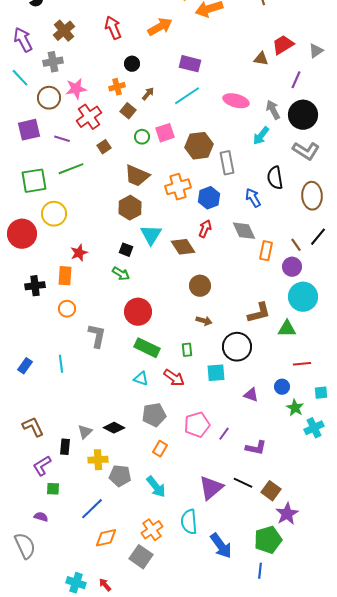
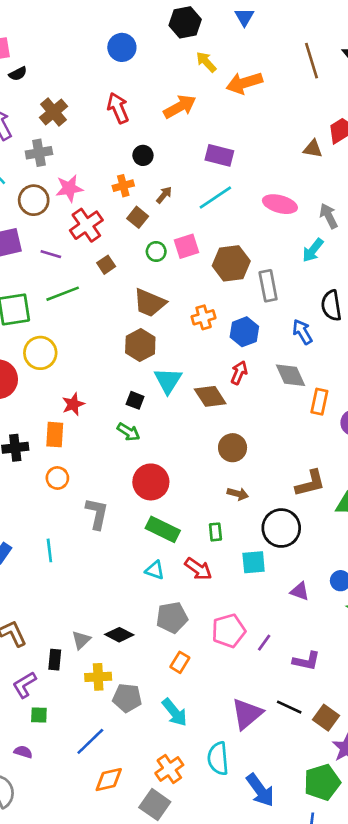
orange cross: (178, 187) -> (204, 317), size x0.7

